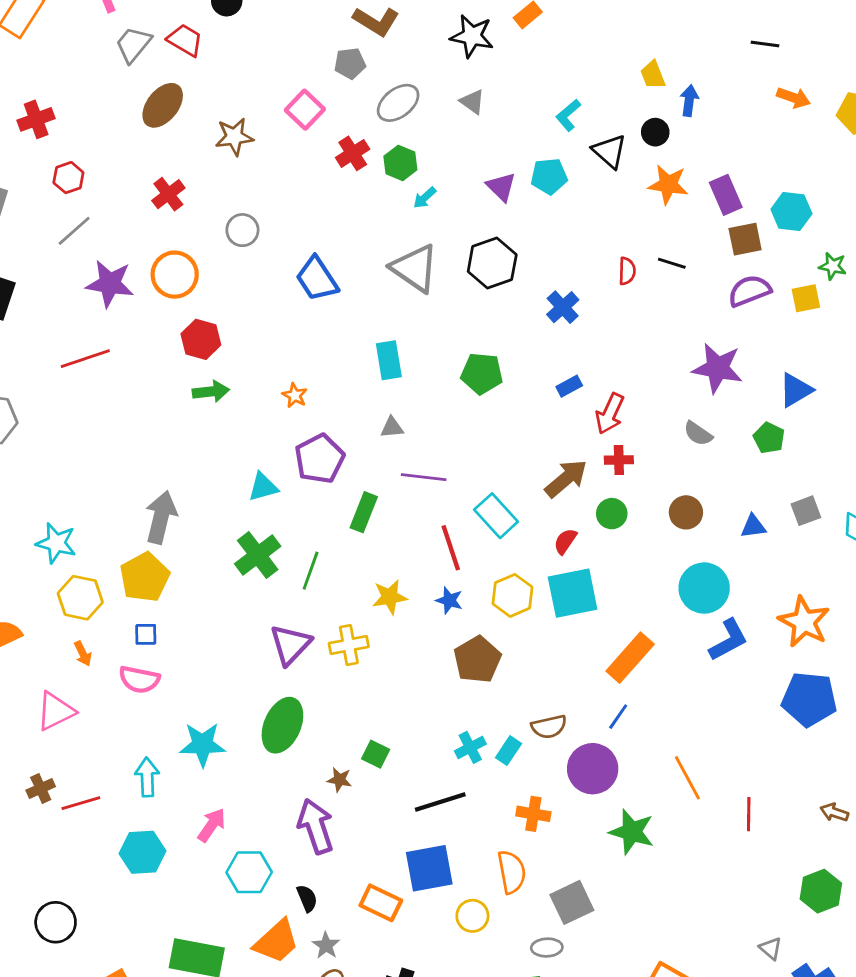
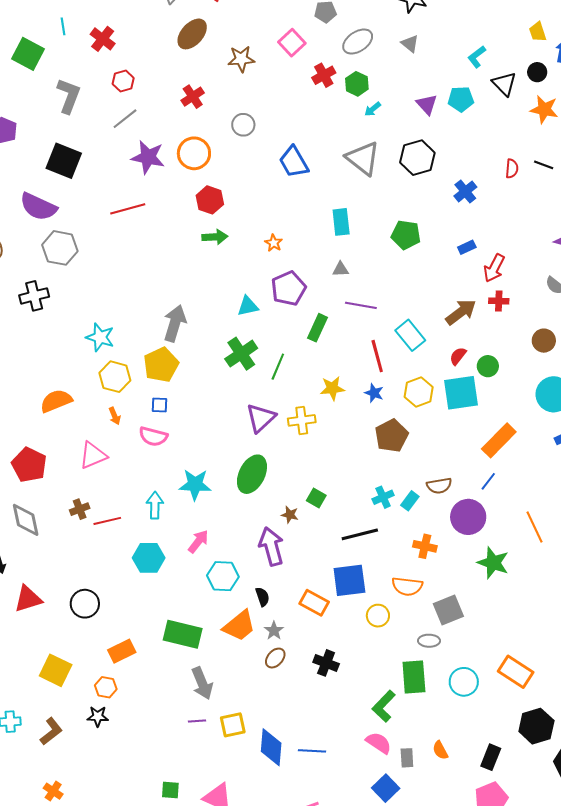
red cross: (36, 119) -> (103, 39), turned -35
green circle: (612, 514) -> (488, 366), moved
orange semicircle: (512, 872) -> (407, 586), turned 104

